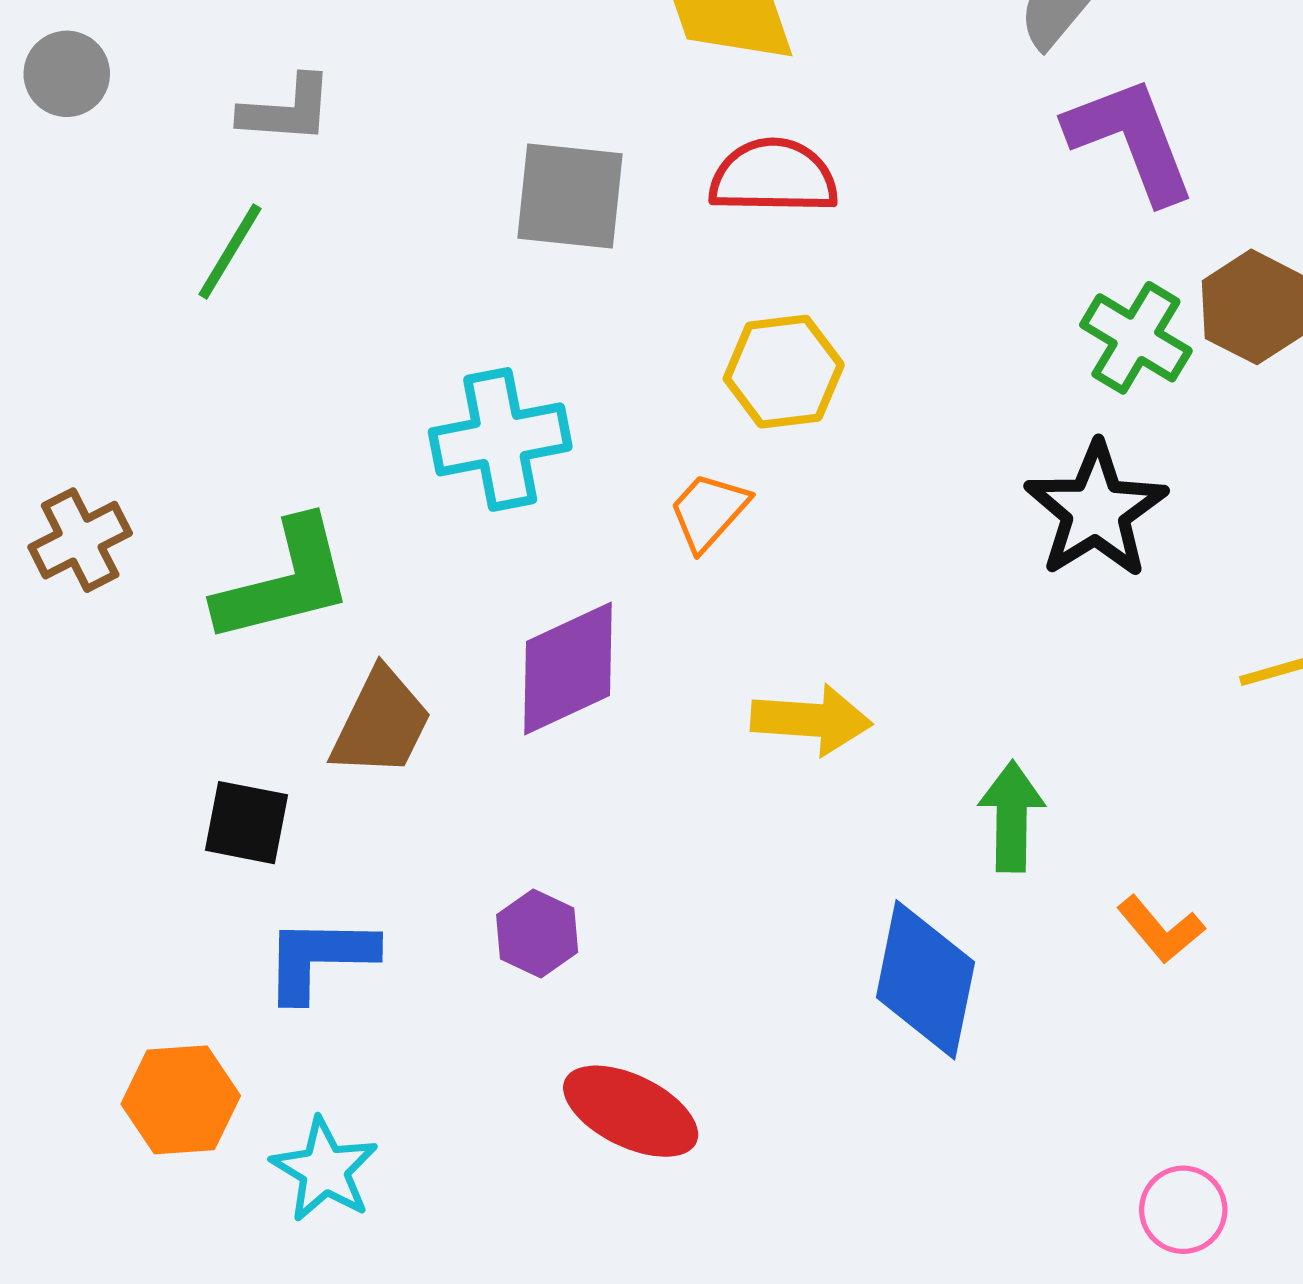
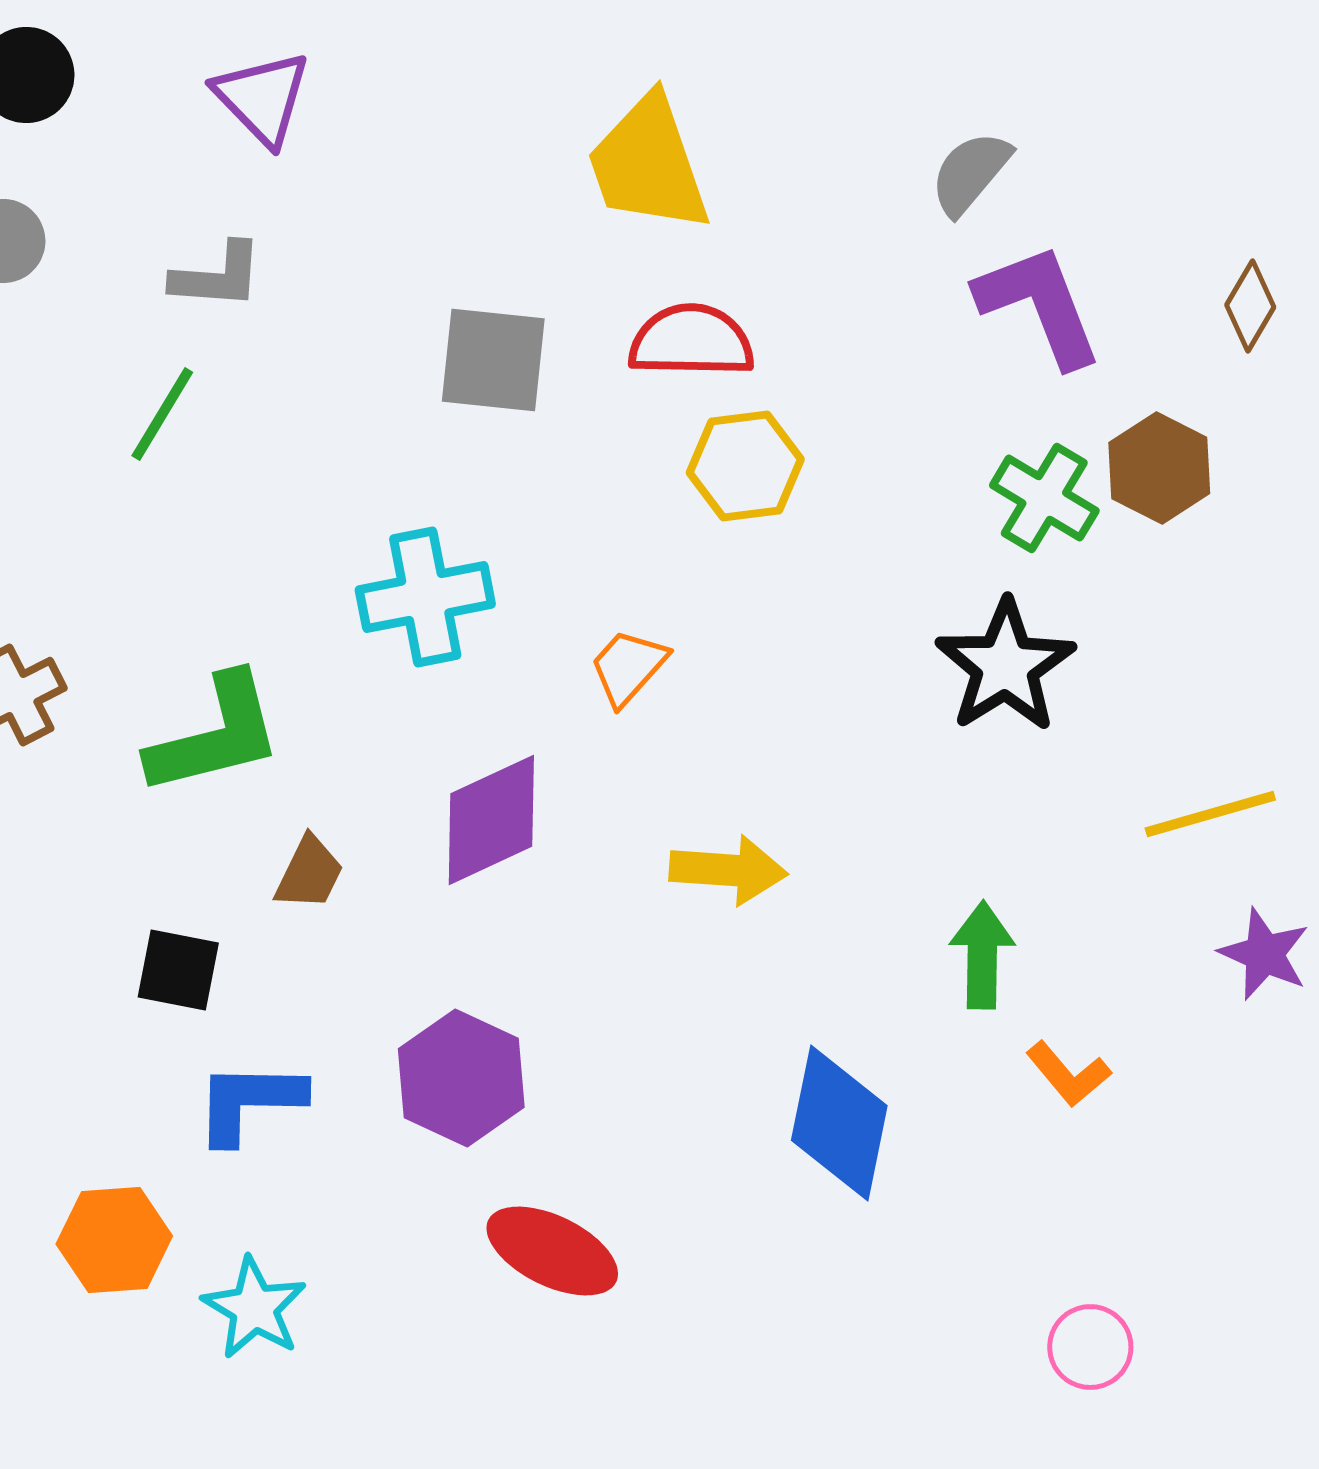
yellow hexagon: (784, 372) -> (745, 466), moved
brown trapezoid: (381, 723) -> (309, 873), size x0.7
green arrow: (1012, 816) -> (982, 955), moved
purple hexagon: (537, 933) -> (461, 1078), size x1.6

